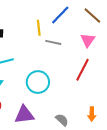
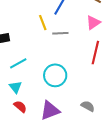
pink triangle: (88, 40) -> (93, 23), turned 35

